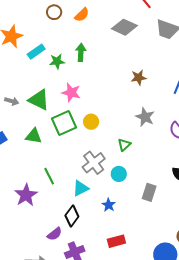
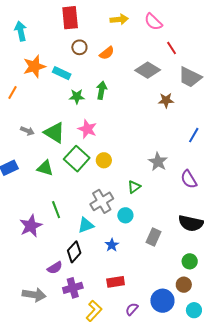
cyan rectangle: (36, 52) -> (62, 73), moved, turned 54
brown star: (139, 78) -> (166, 100), moved
green square: (64, 123) -> (77, 159), turned -30

